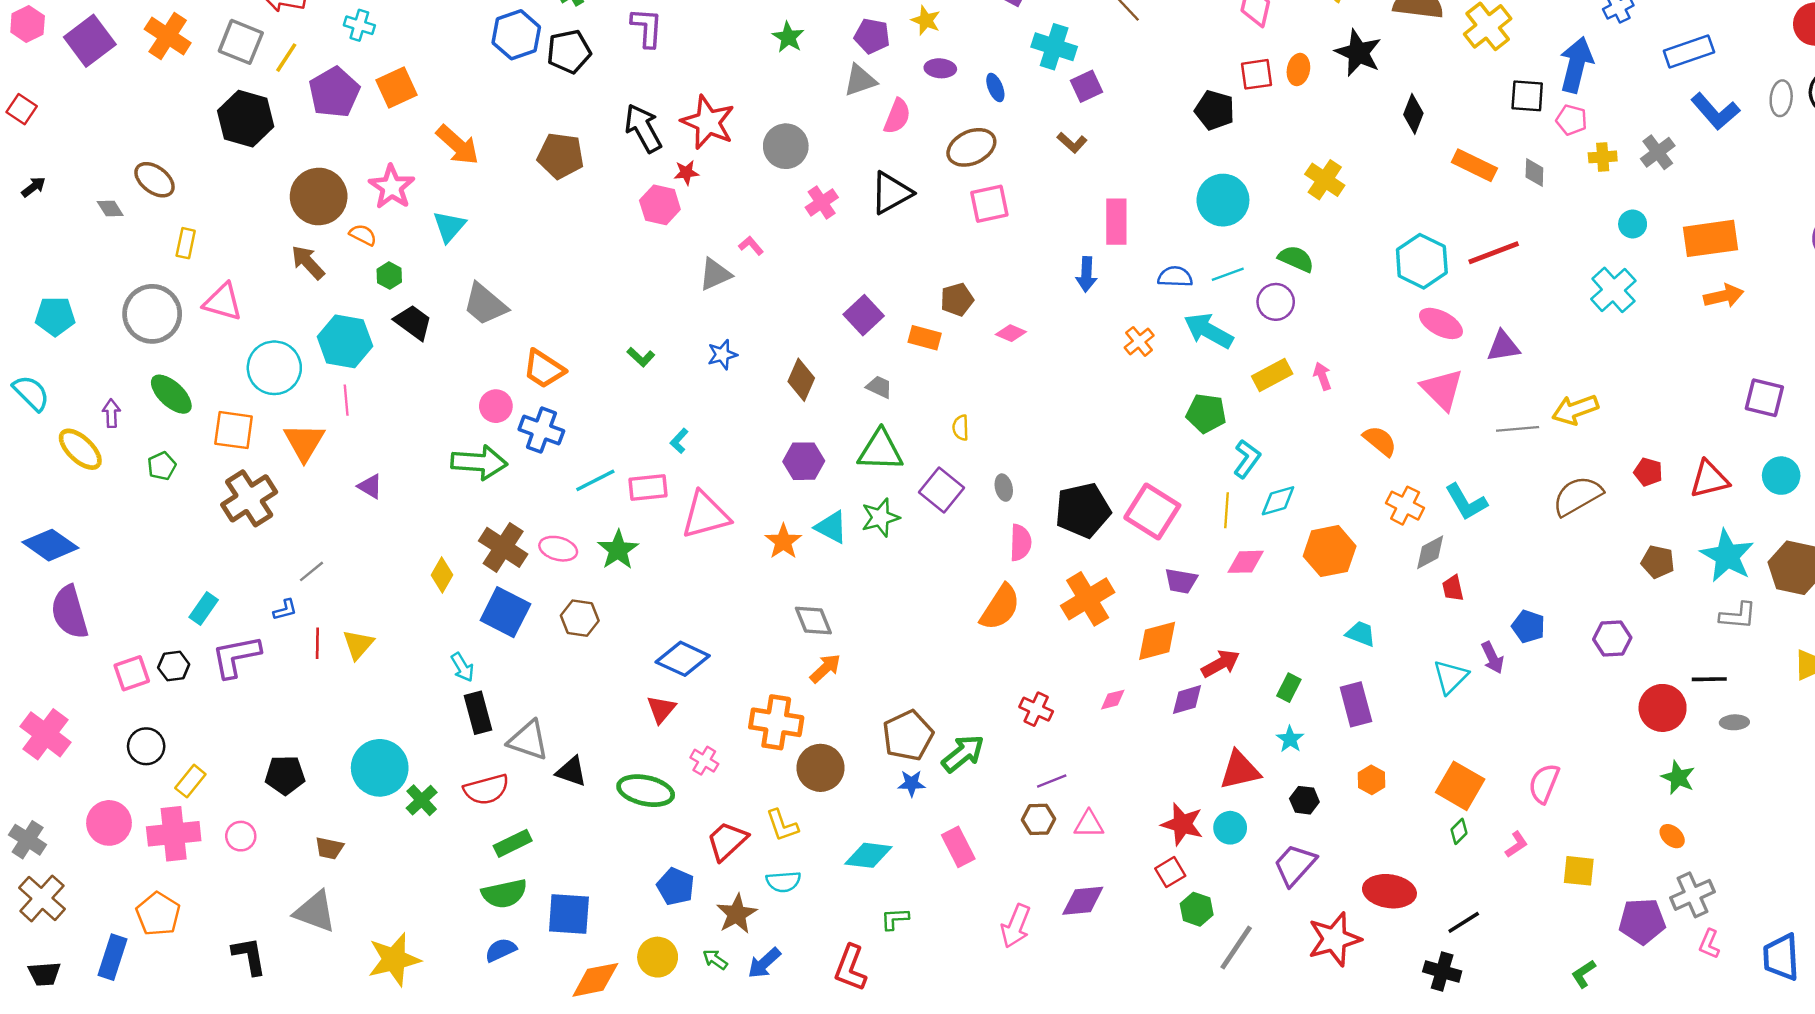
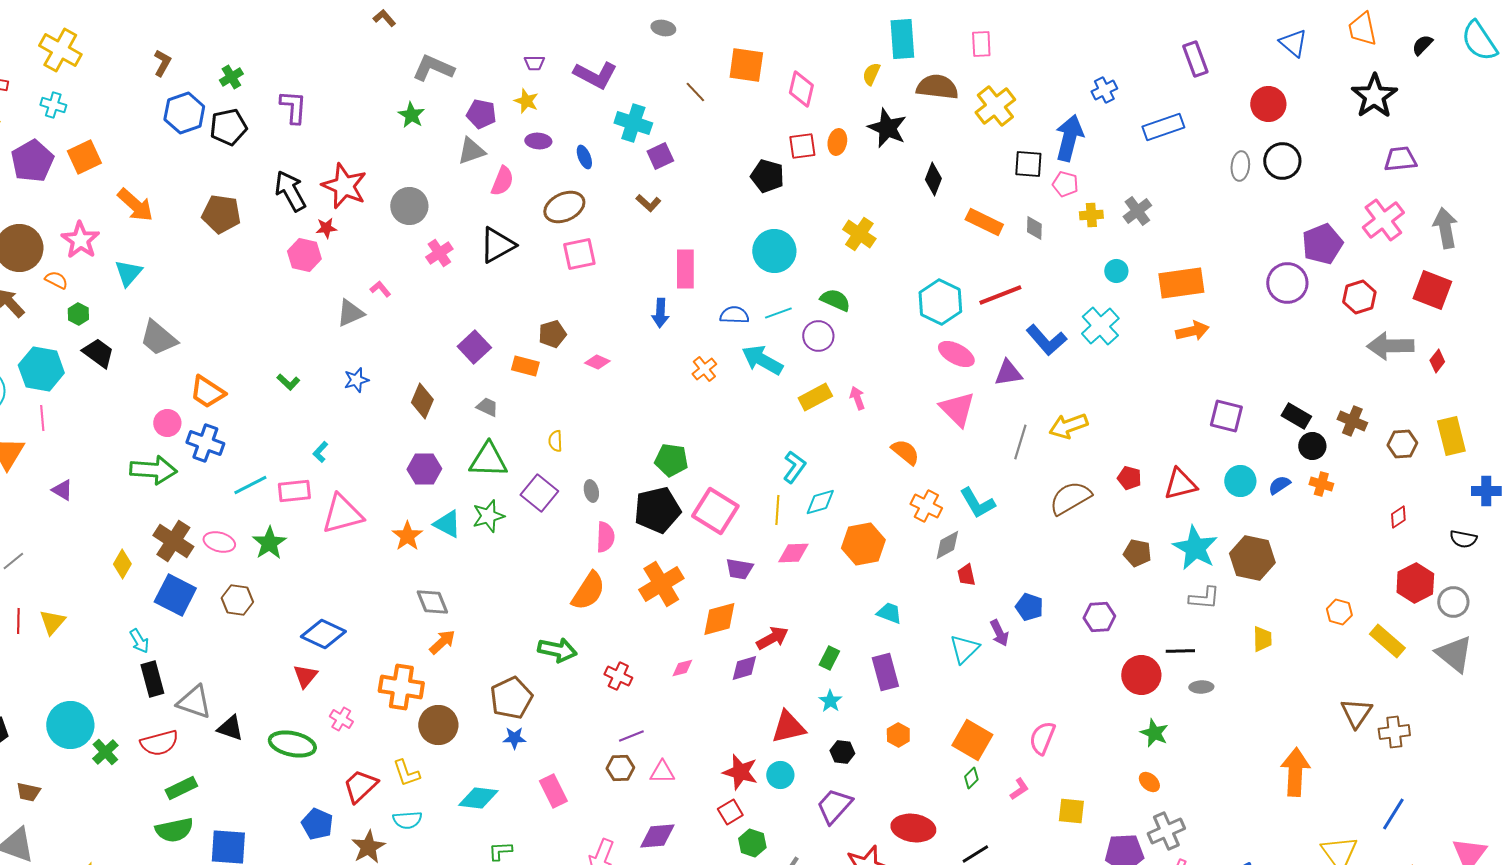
blue L-shape: (1715, 111) -> (1046, 340), moved
green pentagon: (1206, 413) -> (671, 460), moved
gray line: (1518, 429) -> (1020, 442), turned -68
green arrow: (963, 753) -> (557, 650), moved, turned 51

